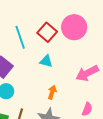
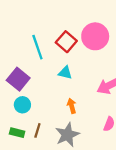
orange arrow: (52, 92) -> (72, 106), turned -32

